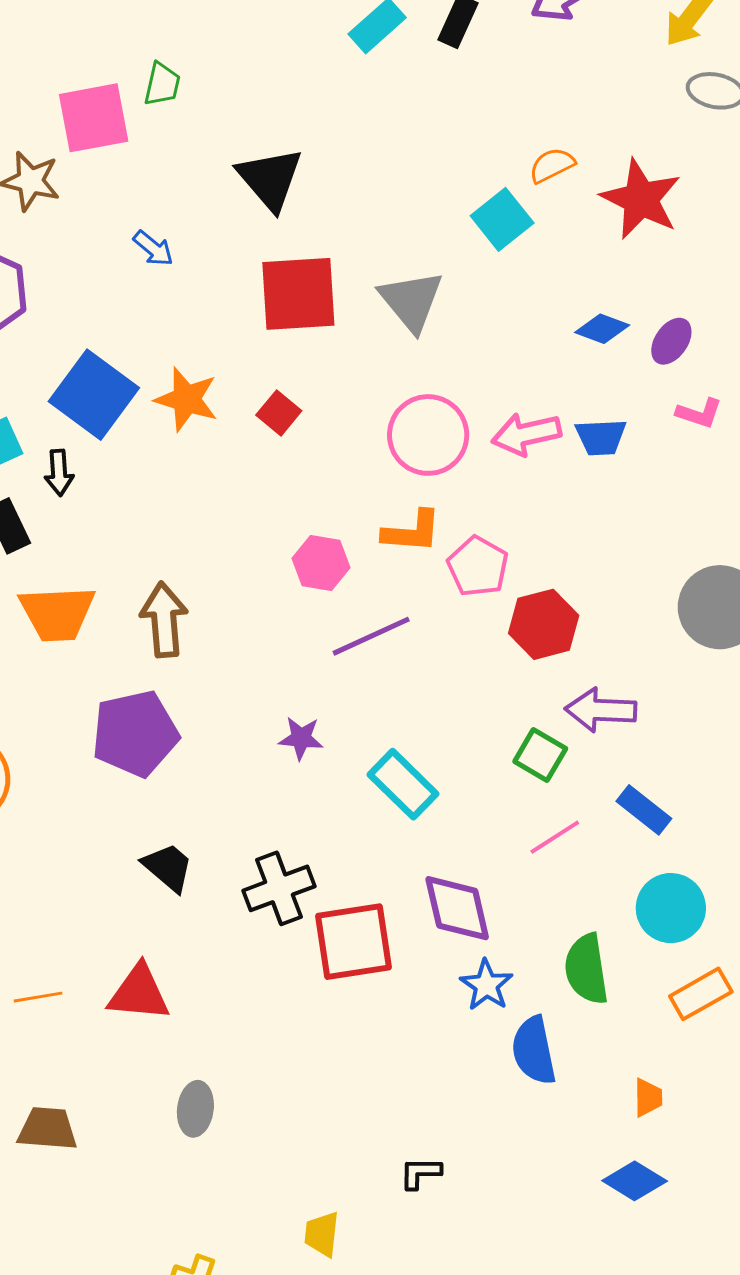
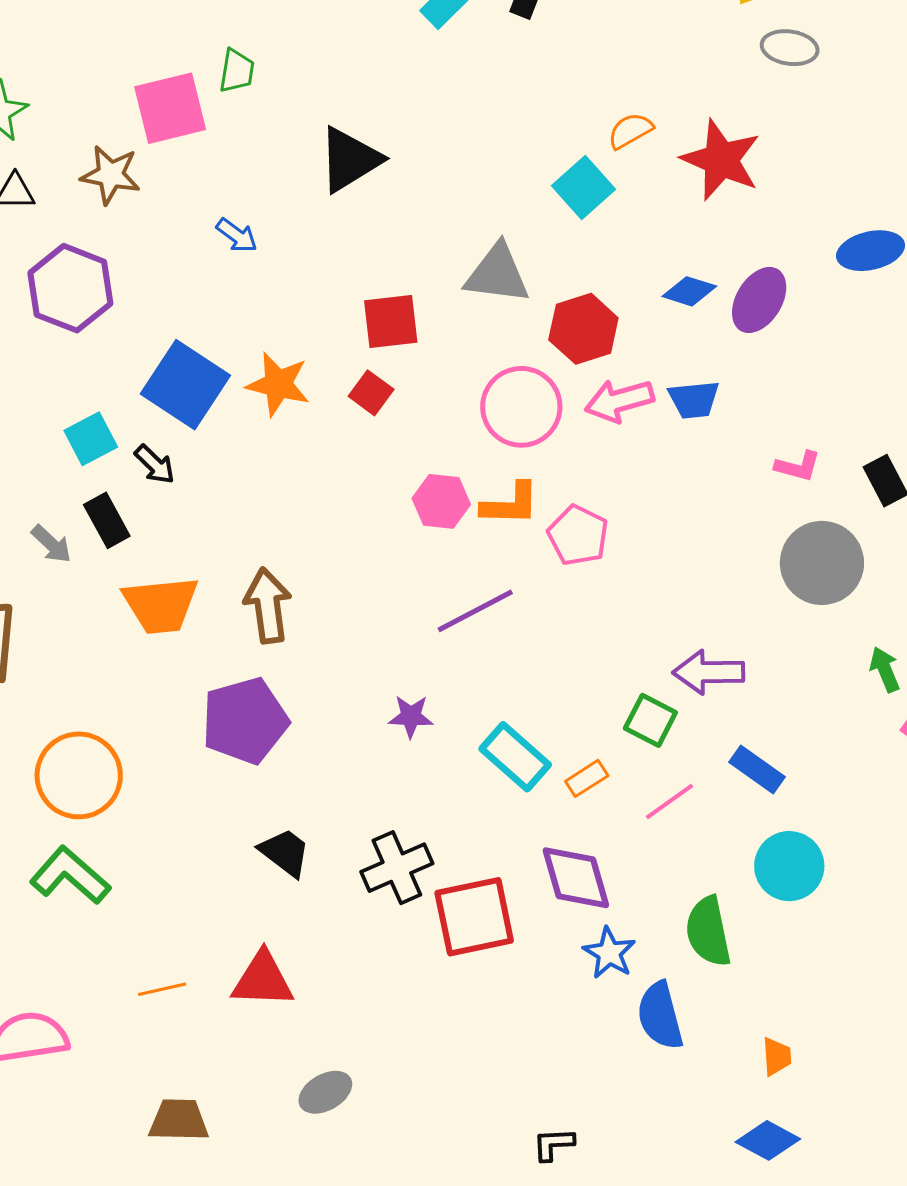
black triangle: (270, 179) -> (350, 160), turned 42
red square: (298, 294) -> (391, 322), moved, size x0.7
gray triangle: (411, 301) -> (497, 274), turned -40
purple ellipse: (671, 341) -> (759, 300), size x1.4
pink L-shape: (699, 413) -> (798, 466), moved
black arrow: (59, 473) -> (155, 464), turned -39
pink hexagon: (321, 563) -> (441, 501), moved
red hexagon: (544, 624) -> (583, 329), moved
orange rectangle: (701, 994) -> (587, 778), moved, size x0.7
gray ellipse: (195, 1109) -> (325, 1092), turned 56

